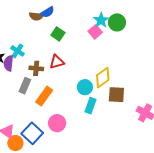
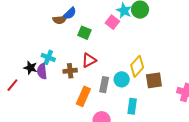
pink square: (95, 32) -> (112, 22), moved
gray rectangle: (25, 86) -> (104, 85), moved
cyan rectangle: (91, 106) -> (132, 106), moved

